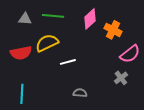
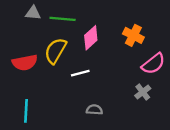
gray triangle: (25, 19) -> (33, 13), moved
pink diamond: (90, 19) -> (91, 38), moved
yellow semicircle: (47, 43) -> (55, 51), turned -35

